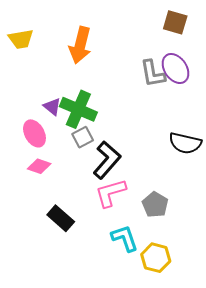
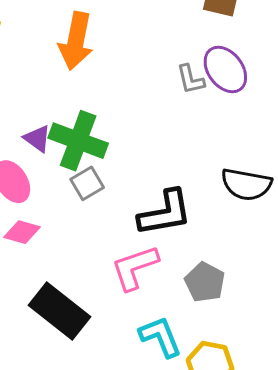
gray L-shape: (153, 74) -> (190, 79), size x0.7
black L-shape: (107, 160) -> (165, 213), moved, turned 42
black rectangle: (61, 218) -> (60, 311), size x1.4

